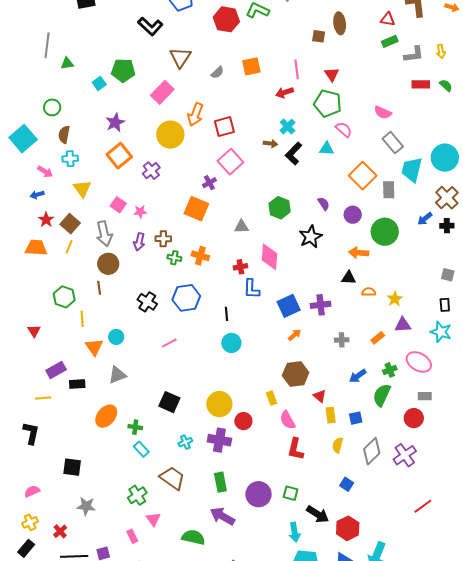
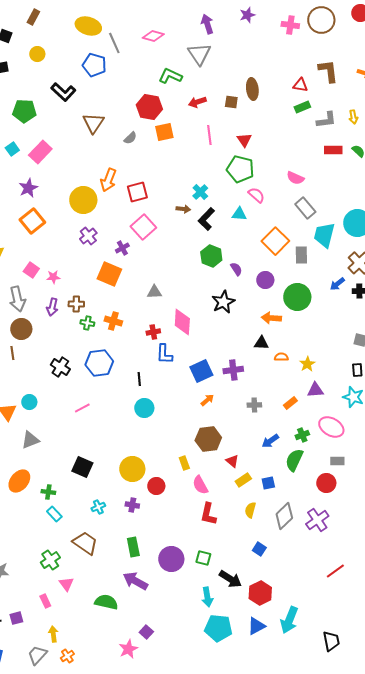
red hexagon: (226, 19) -> (149, 107), moved
green pentagon: (123, 70) -> (24, 111), moved
pink rectangle: (162, 92) -> (40, 152), moved
red arrow: (285, 92) -> (197, 102), moved
purple cross: (151, 171) -> (88, 236), moved
green hexagon: (280, 208) -> (211, 256), moved
yellow rectangle: (331, 415) -> (243, 480), turned 63
purple cross: (219, 440) -> (132, 505), size x0.6

